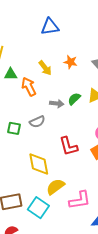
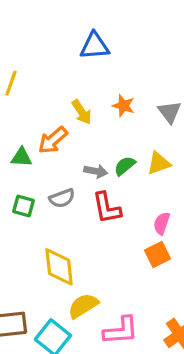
green triangle: (11, 74) -> (21, 157), moved
orange arrow: (29, 87) -> (53, 140), turned -108
red L-shape: (68, 146) -> (107, 208), moved

